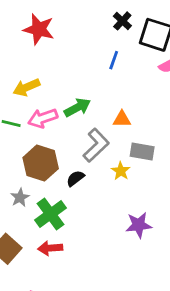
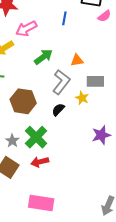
pink arrow: (43, 118) -> (26, 29), moved
black semicircle: (75, 178) -> (58, 110), moved
gray star: (20, 198) -> (12, 141), moved

